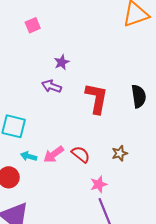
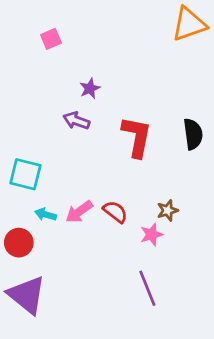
pink star: (99, 184) -> (151, 235), moved

